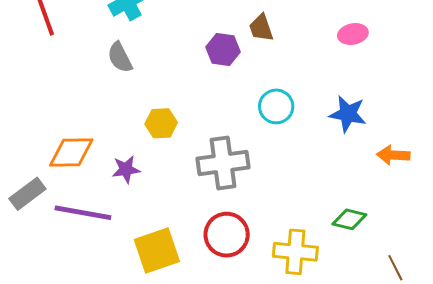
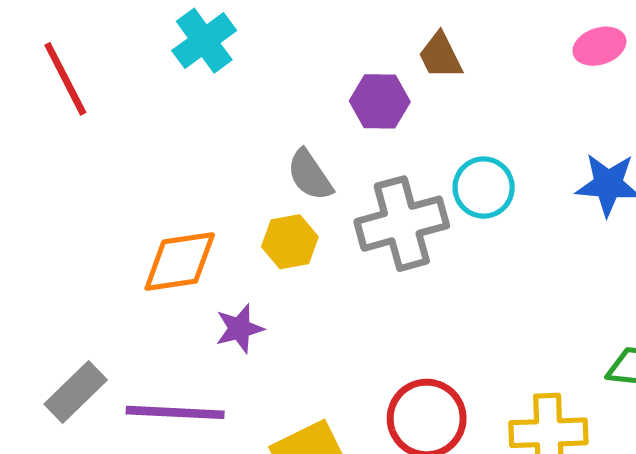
gray semicircle: (120, 57) -> (310, 175), moved
orange diamond: (71, 152) -> (180, 262), moved
gray cross: (223, 163) -> (402, 224), moved

